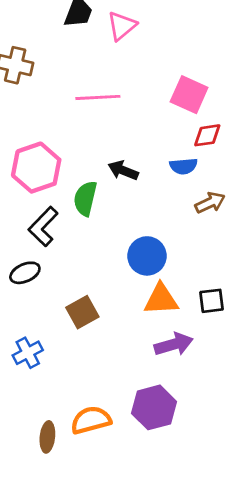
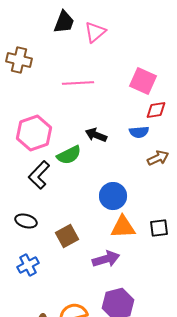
green semicircle: (85, 198) -> (69, 155), turned -130
black ellipse: (25, 273) -> (26, 221), moved, turned 40
purple arrow: (174, 344) -> (106, 259), moved

